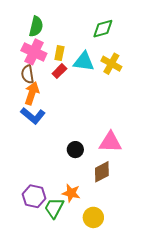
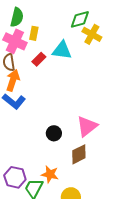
yellow rectangle: (59, 53) -> (34, 33), moved
yellow cross: (111, 64) -> (92, 34), moved
pink triangle: (110, 142) -> (87, 126), turned -40

